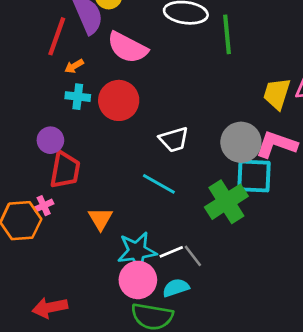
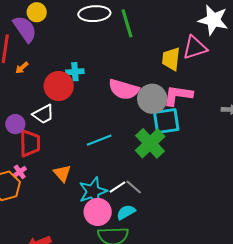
pink semicircle: (127, 47) -> (124, 89), moved
cyan cross: (78, 97) -> (75, 72), moved
white trapezoid: (174, 139) -> (43, 114), moved
cyan line: (159, 184) -> (99, 140), turned -40

